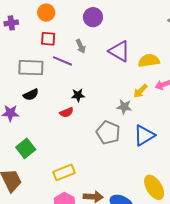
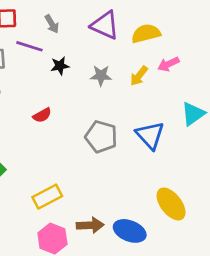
black star: (78, 95) -> (60, 66), moved
gray star: (124, 107) -> (101, 76), moved
blue triangle: (144, 135) -> (150, 135), turned -35

